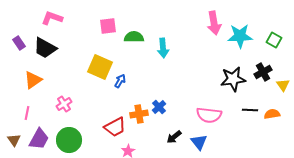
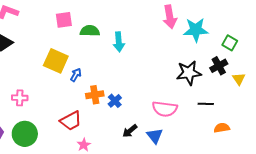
green square: (274, 40) -> (230, 43), moved
pink cross: (64, 104) -> (20, 98), turned 35
orange cross: (139, 114) -> (95, 95), moved
orange semicircle: (272, 114) -> (222, 128), moved

